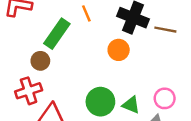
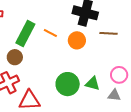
orange line: (86, 13) -> (50, 33), moved, turned -32
brown line: (165, 30) -> (109, 33), moved

